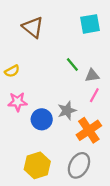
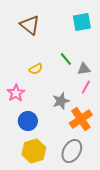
yellow semicircle: (12, 71) -> (36, 69), moved
pink star: (18, 102) -> (16, 93), turned -30
blue circle: (42, 119) -> (28, 121), moved

